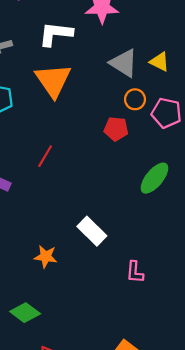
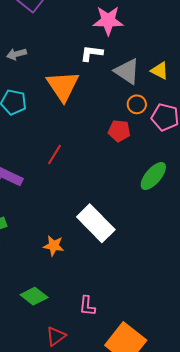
white L-shape: (56, 34) -> (92, 53), moved, size x0.7
white rectangle: (92, 231) -> (96, 223), size x1.4
pink L-shape: (135, 272) -> (87, 306), moved

